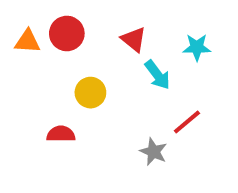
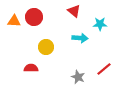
red triangle: (134, 39) -> (74, 11), moved
cyan arrow: (157, 75) -> (80, 38), turned -49
red line: (187, 122) -> (104, 69), moved

